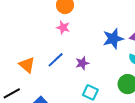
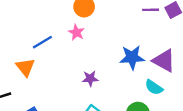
blue line: (56, 60) -> (42, 42), moved

